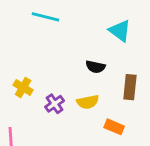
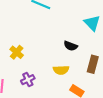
purple cross: (55, 104) -> (28, 80), moved

